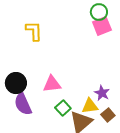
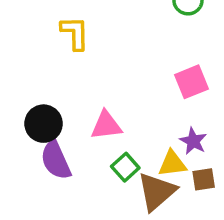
pink square: (102, 26) -> (191, 82), moved
brown square: (108, 115) -> (204, 179), turned 32

